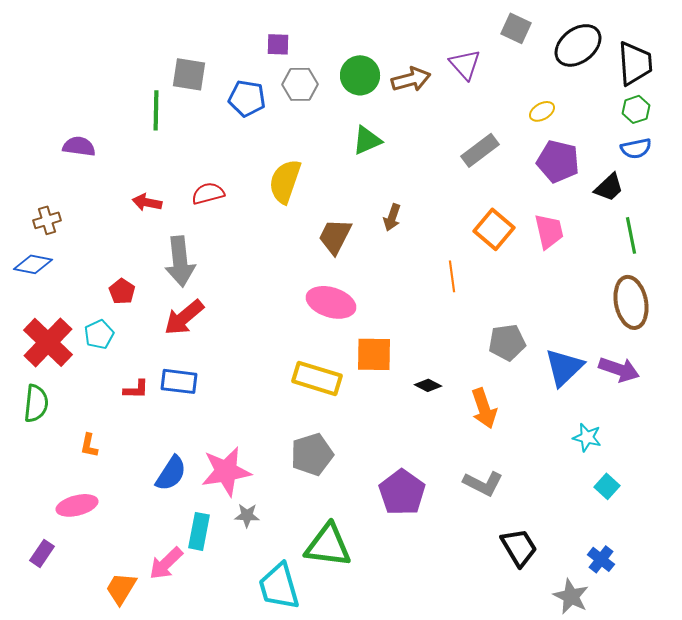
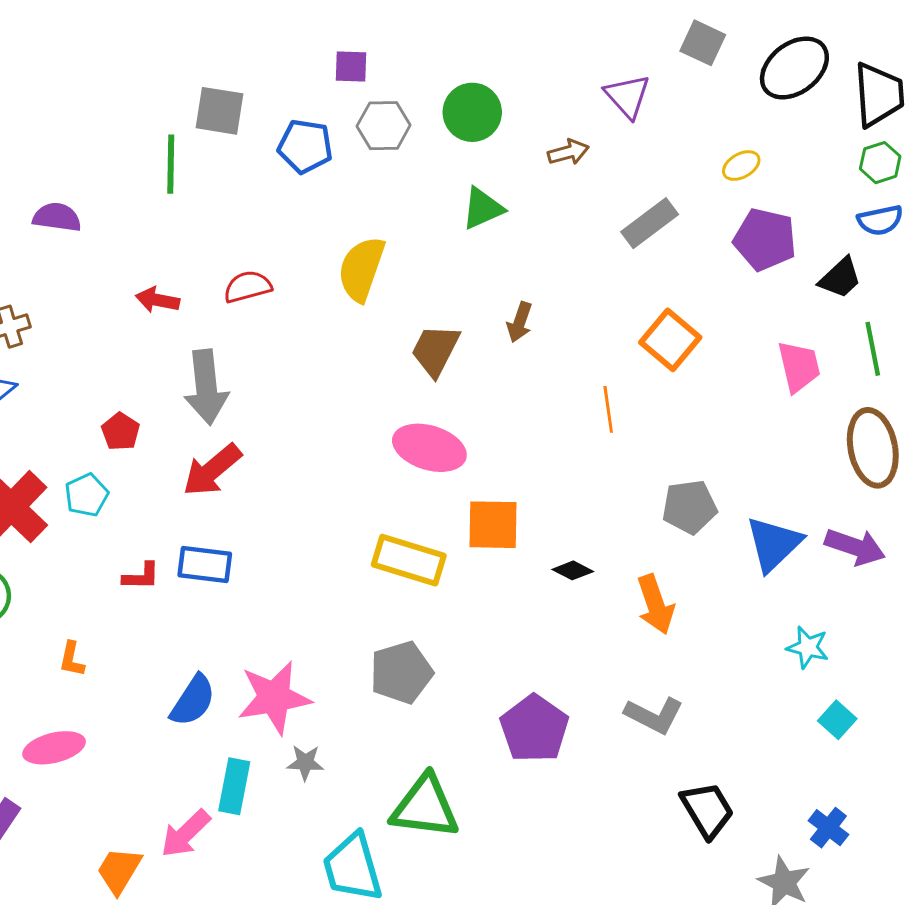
brown arrow: (411, 79) -> (568, 152), moved, size x0.7
pink trapezoid: (549, 231) -> (799, 367), moved

